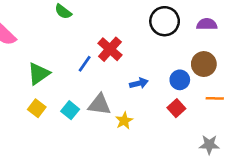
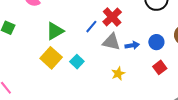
blue circle: (180, 80) -> (156, 42), moved
gray triangle: (100, 104) -> (111, 42), moved
yellow square: (37, 108) -> (51, 58), size x1.5

